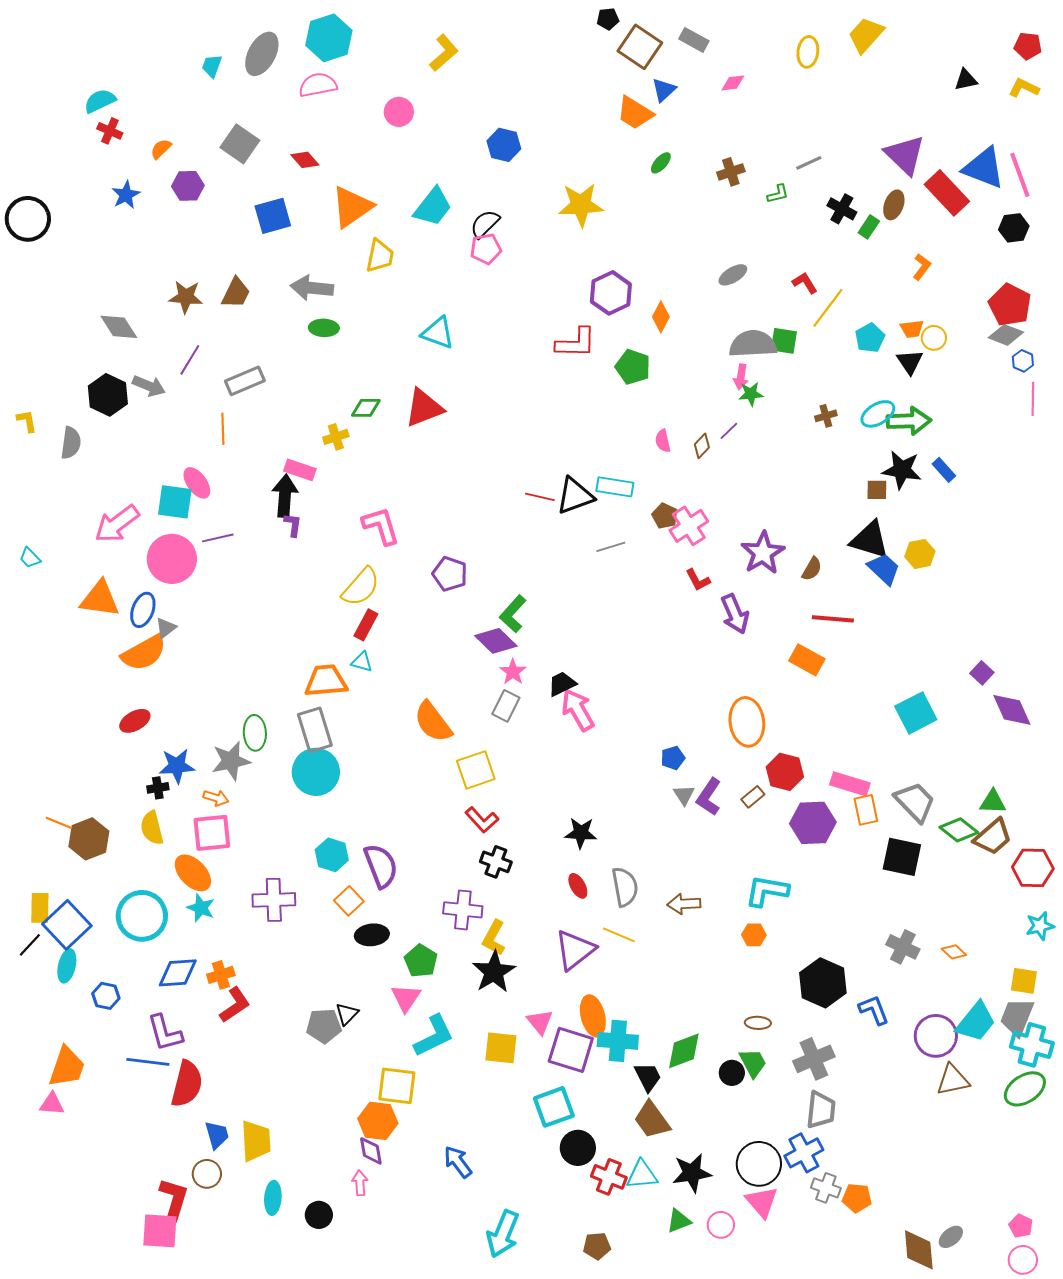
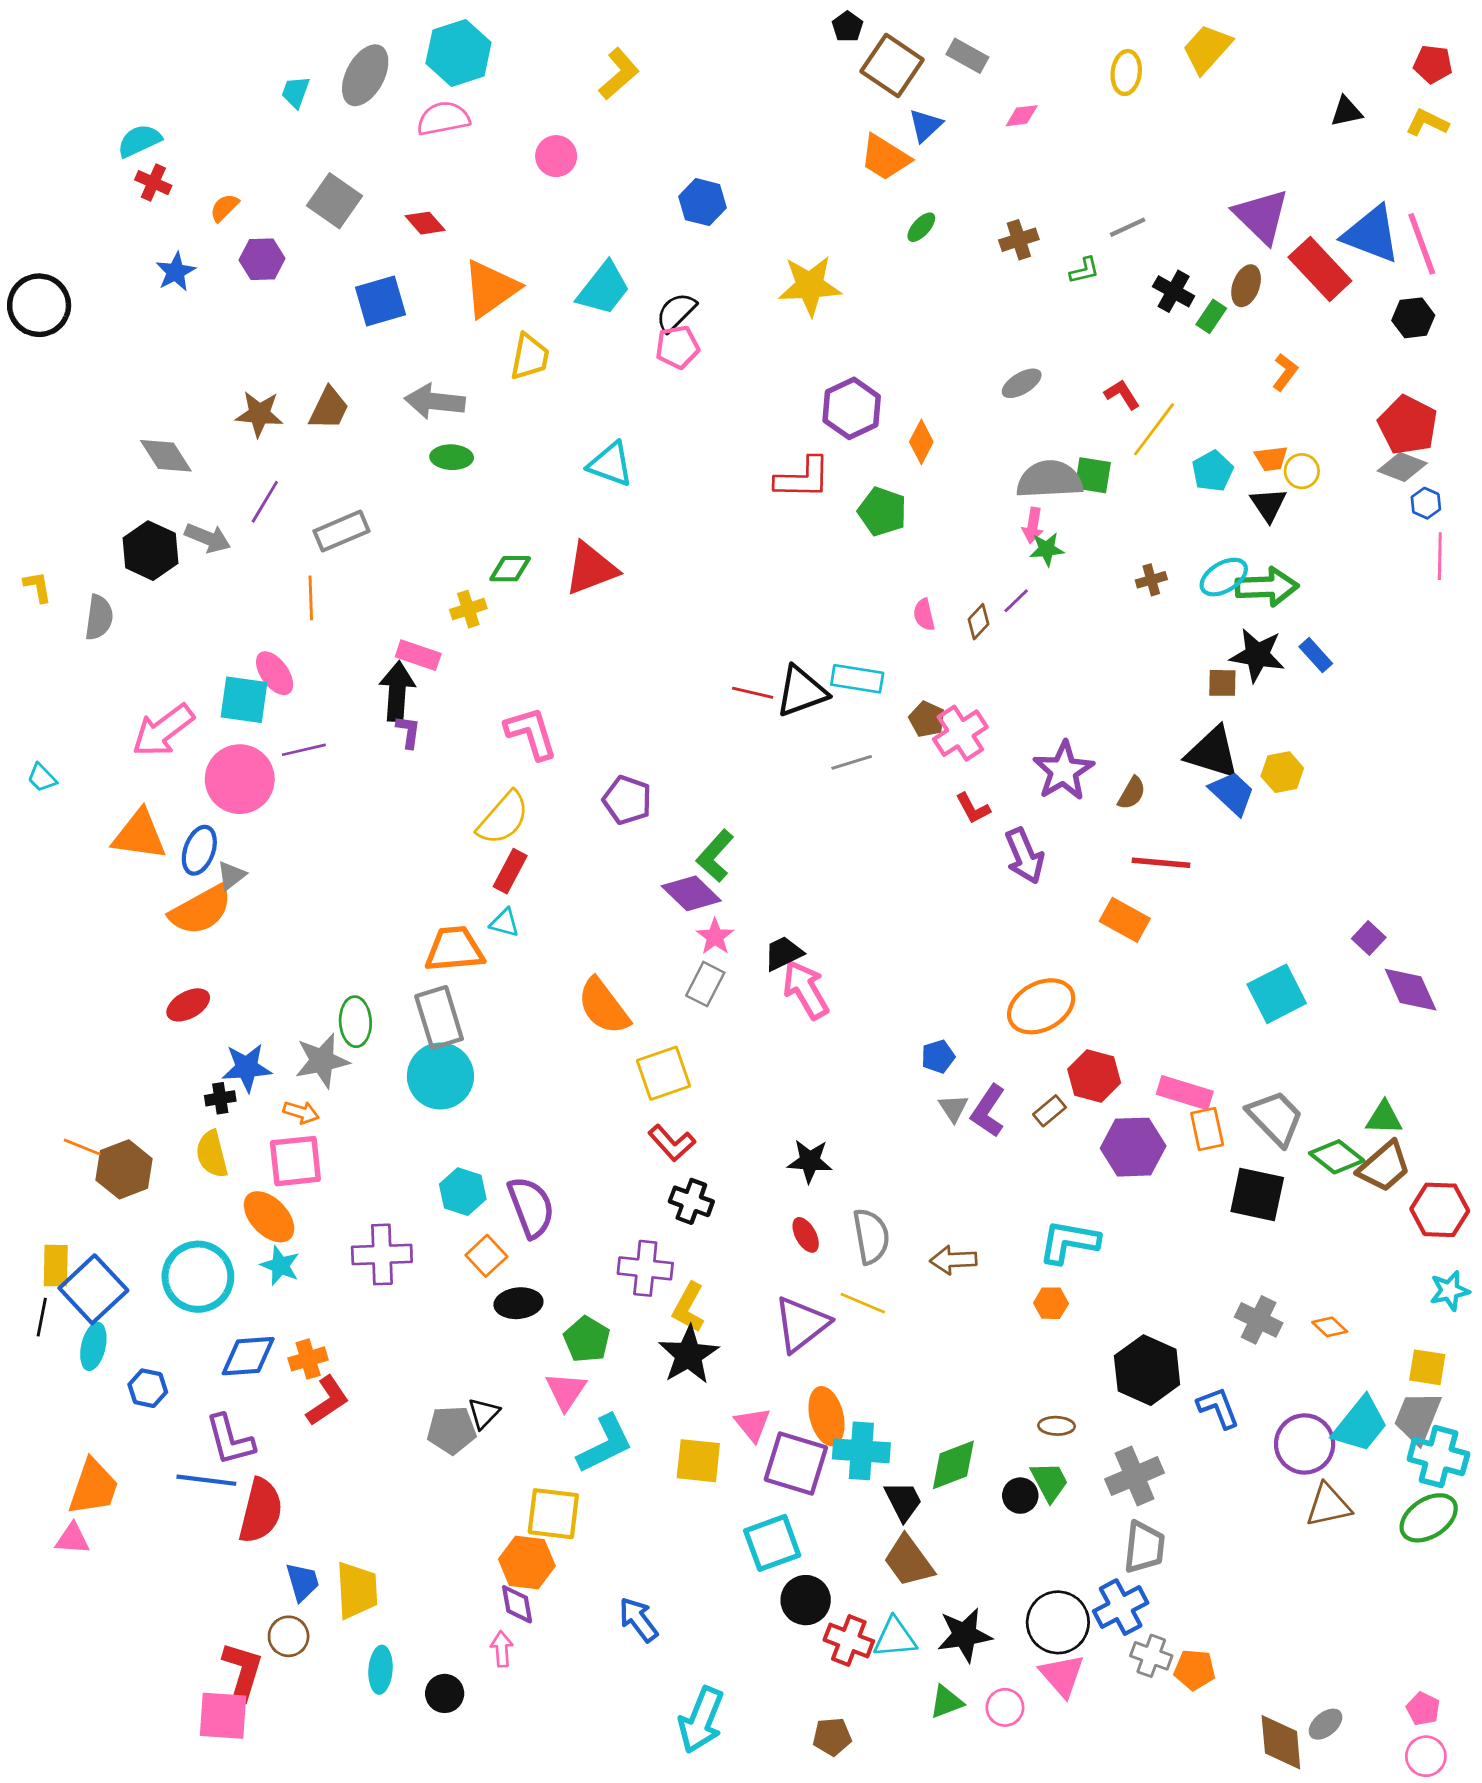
black pentagon: (608, 19) -> (847, 26), turned -30
orange ellipse: (747, 722) -> (1041, 1006), turned 69
black line: (30, 945) -> (42, 1317), turned -32

